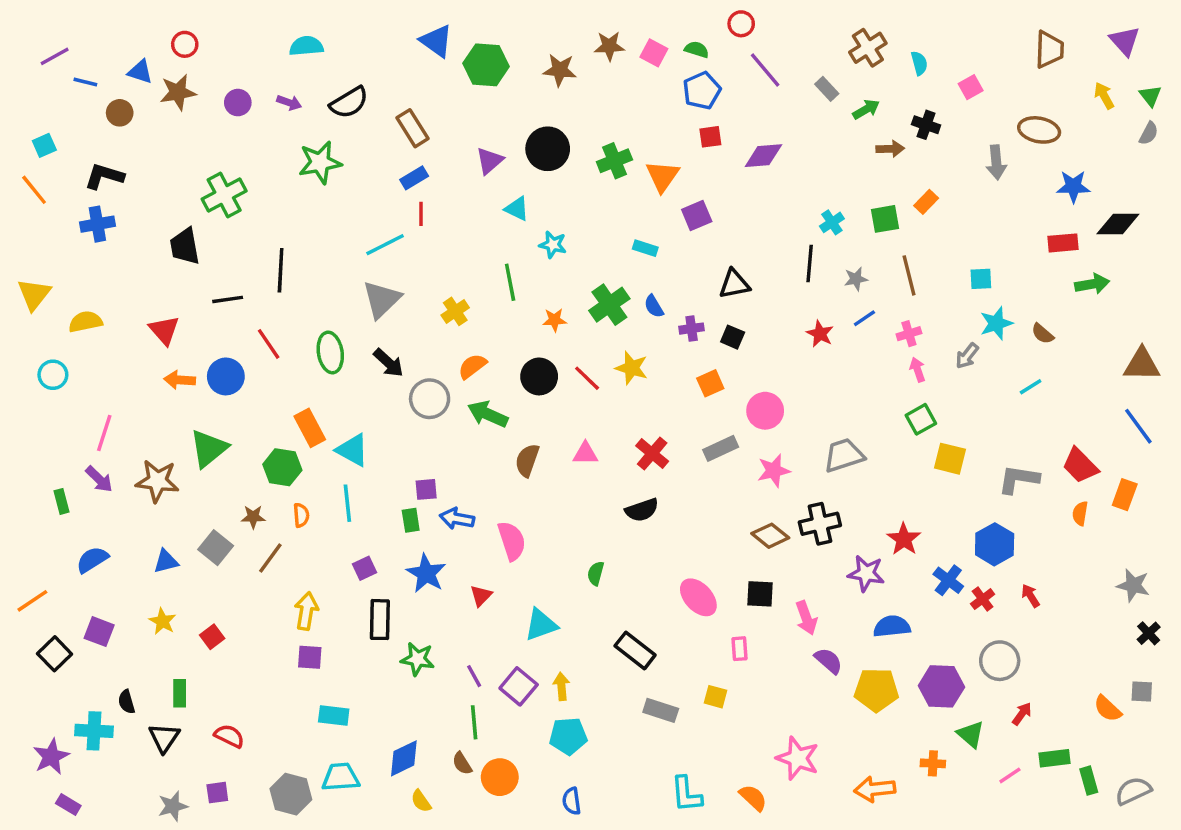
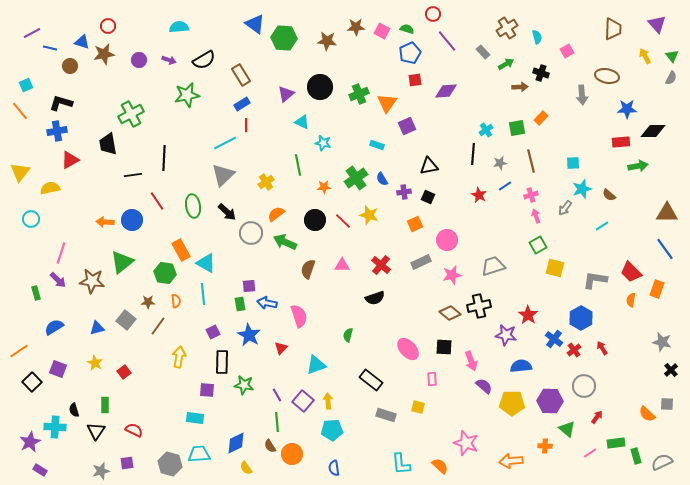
red triangle: (164, 330) -> (70, 160), moved, turned 42
purple square: (310, 657) -> (207, 390), moved

